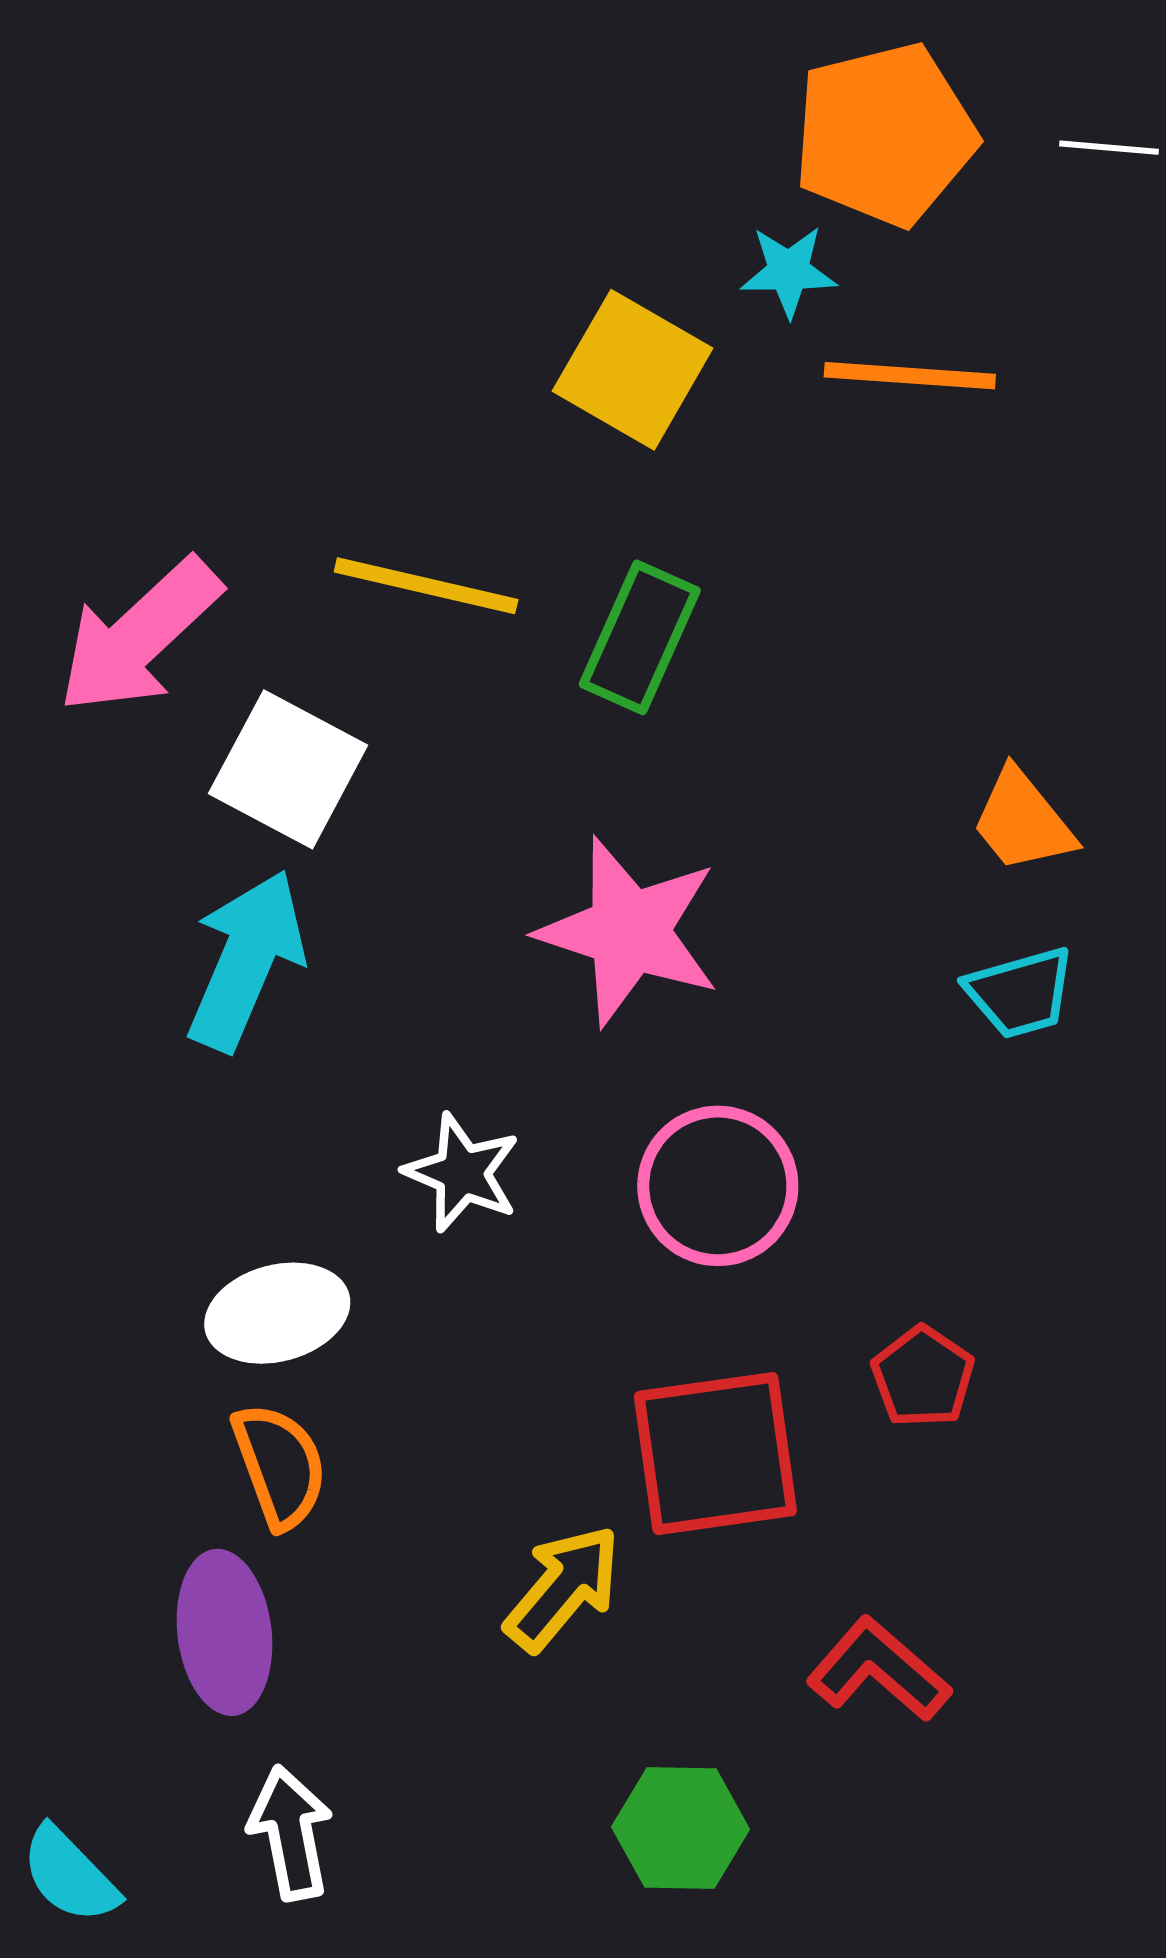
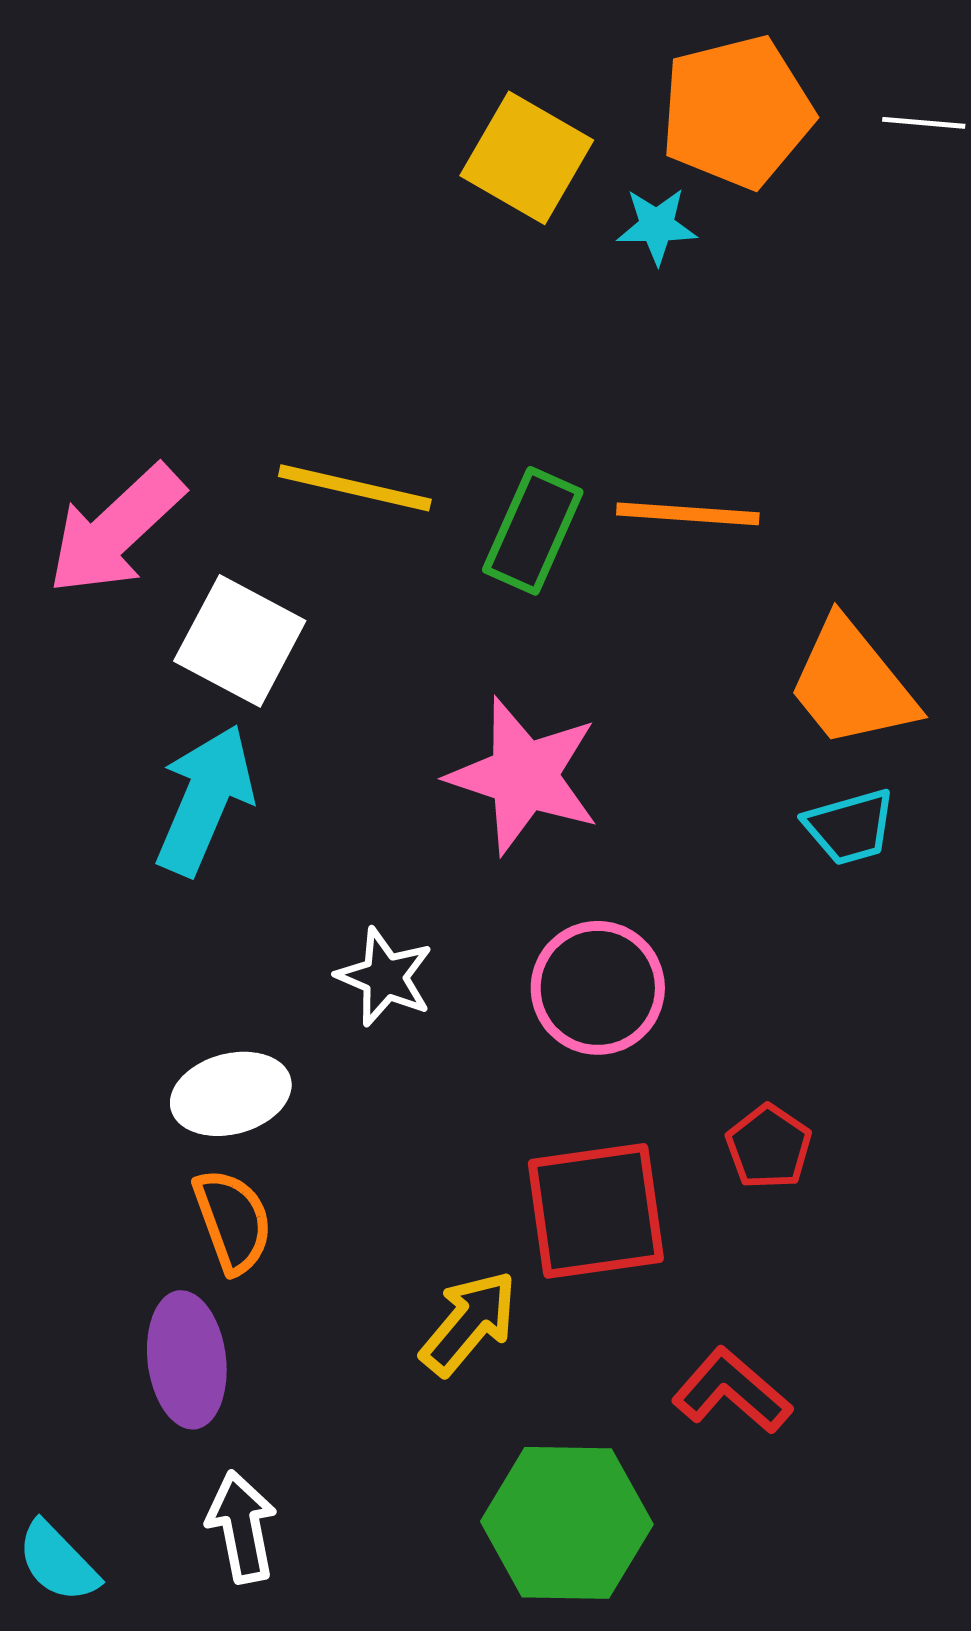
yellow square: (633, 370) -> (527, 158), moved
orange line: (910, 376) -> (688, 514), moved
orange trapezoid: (1023, 821) -> (852, 684), size x1.5
green hexagon: (681, 1828) -> (567, 1523), size x1.5

